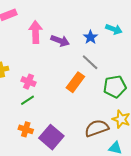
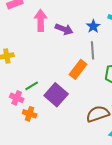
gray line: (90, 62) -> (92, 50), turned 42
pink cross: (29, 82) -> (17, 98), moved
purple square: (51, 137) -> (56, 95), moved

